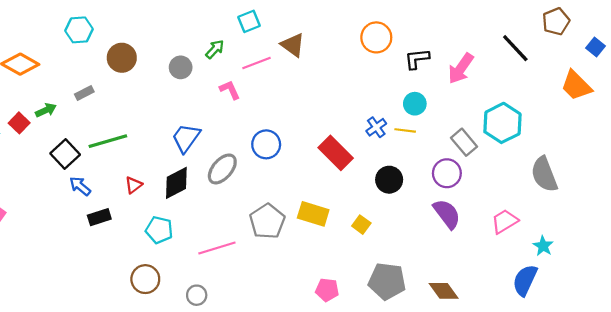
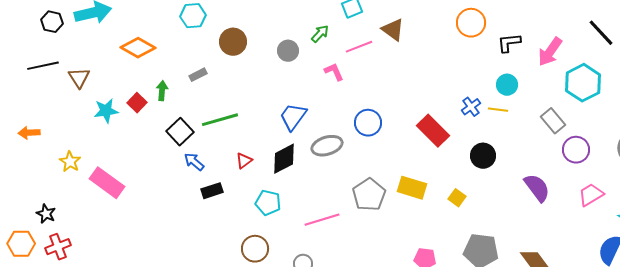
green arrow: (46, 110) -> (162, 91), turned -60
cyan hexagon: (502, 123) -> (583, 83), moved
gray ellipse: (222, 169) -> (327, 146), turned 32
purple circle: (447, 173) -> (576, 150), moved

